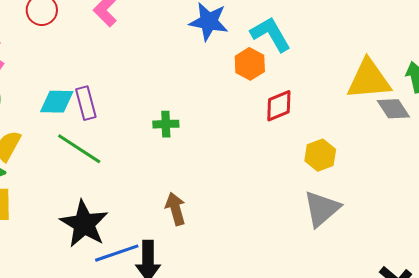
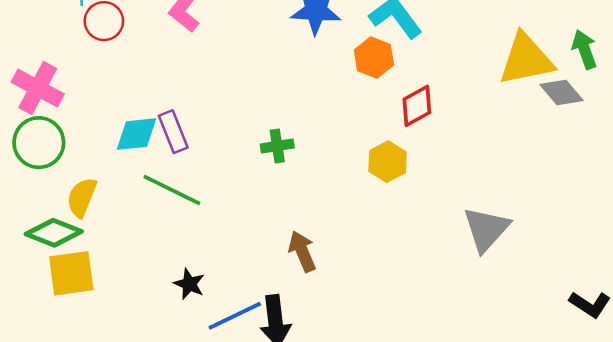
yellow hexagon: (320, 155) -> (388, 162), moved
black star: (84, 224) -> (189, 284), size x0.5

